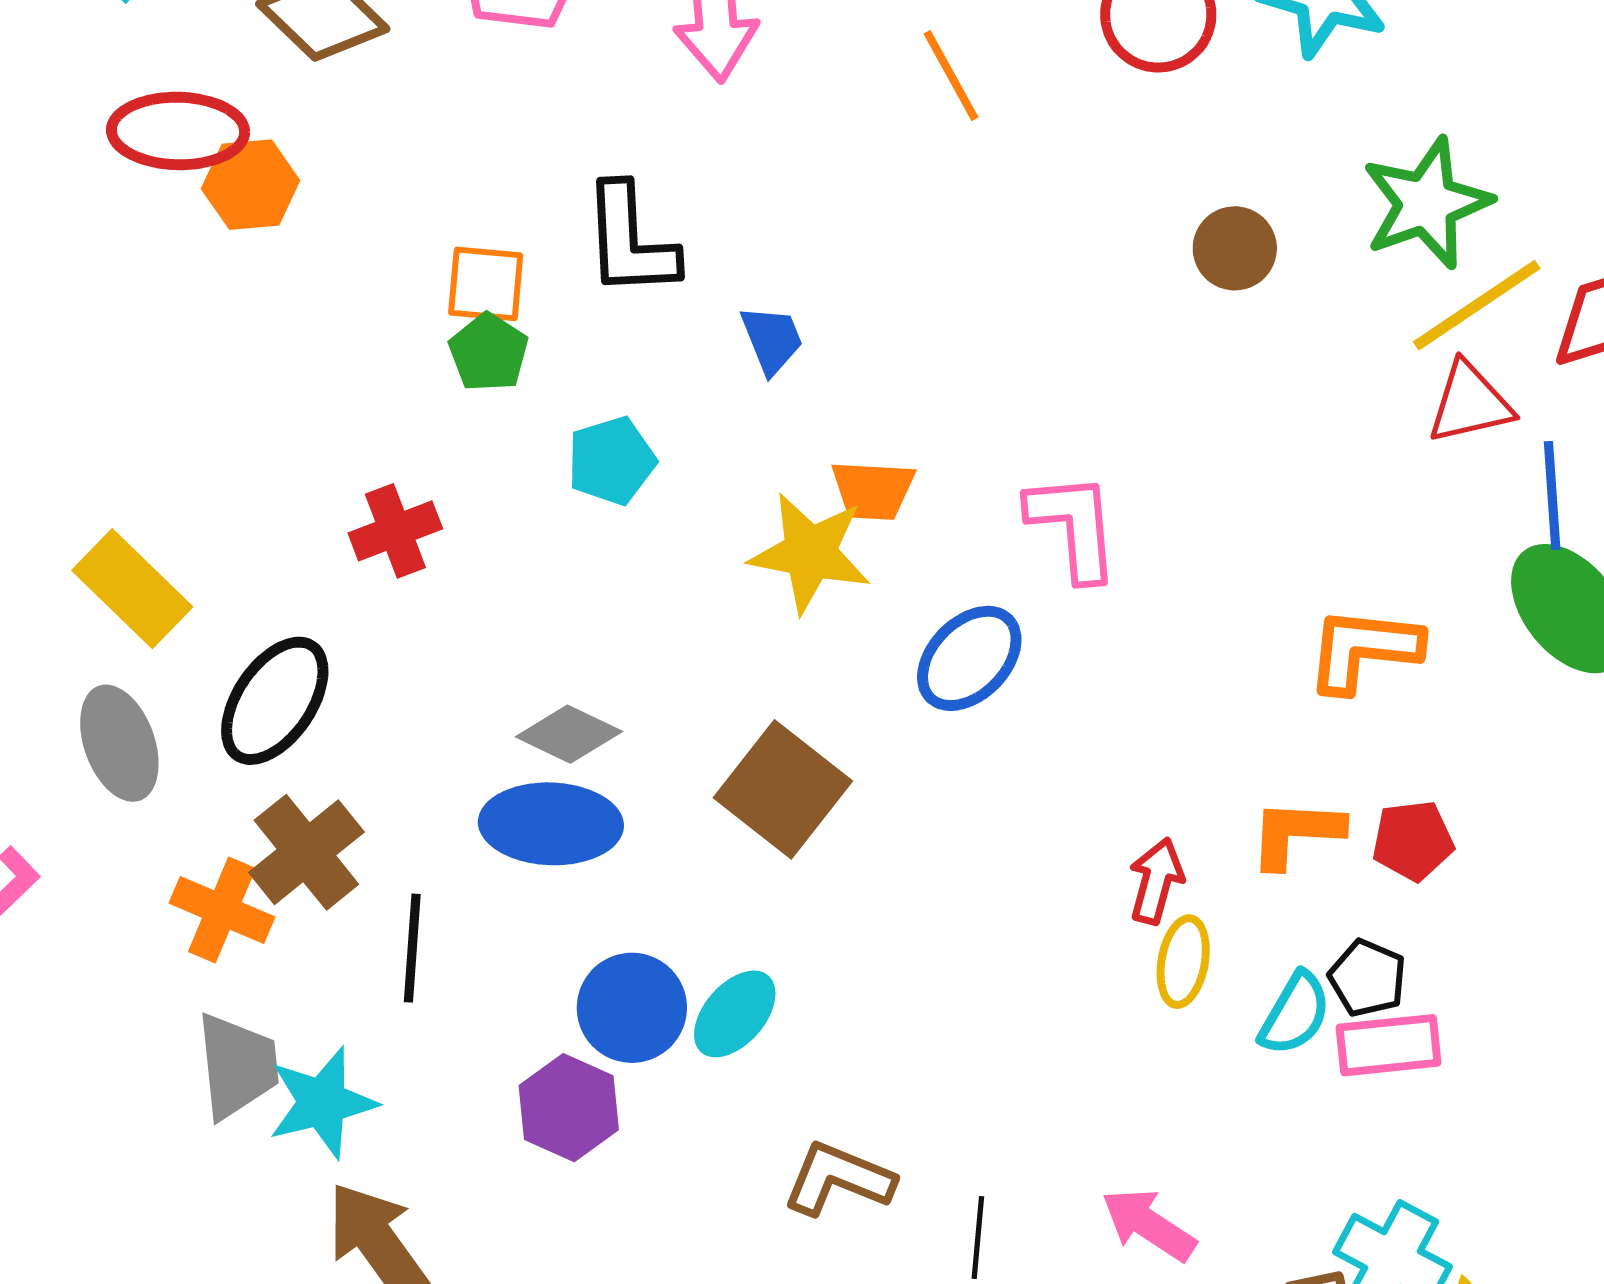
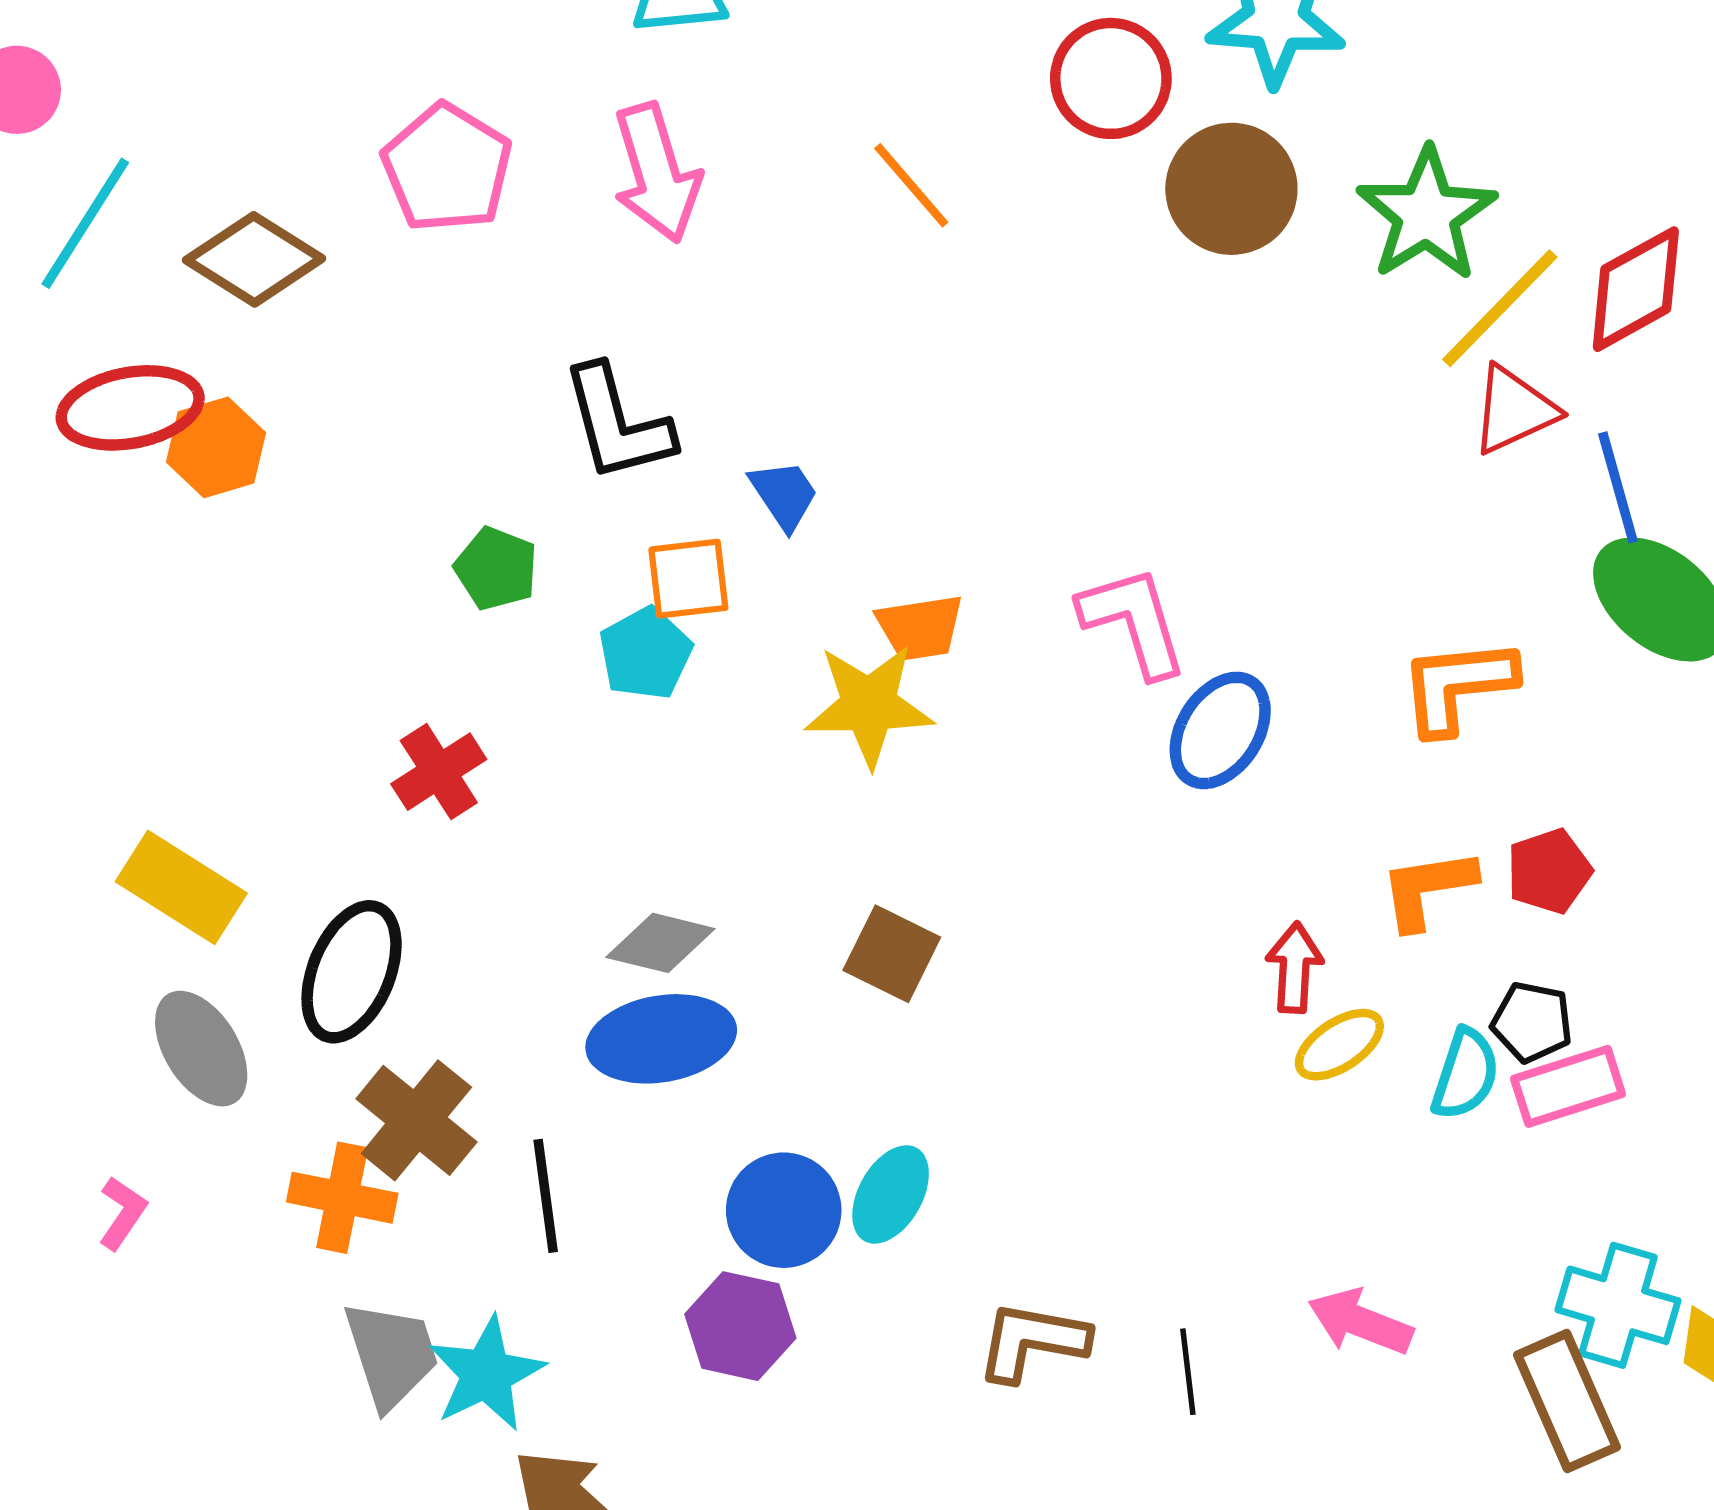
brown circle: (1235, 248) -> (1231, 189), moved, size x1.5
orange square: (486, 284) -> (688, 579), moved
blue ellipse: (969, 658) -> (1220, 730), moved
brown square: (783, 789) -> (892, 954), size x0.7
yellow ellipse: (1183, 962) -> (1339, 1045), turned 58

